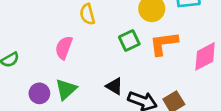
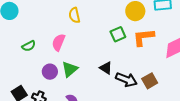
yellow semicircle: (87, 14) -> (74, 15), moved
pink semicircle: (64, 48) -> (58, 42), moved

